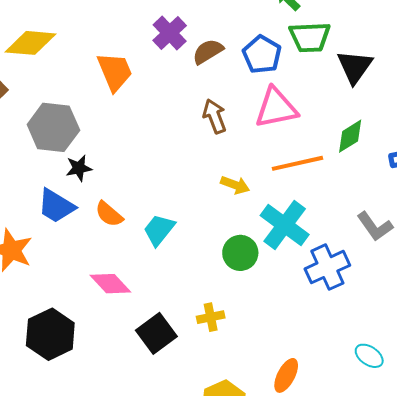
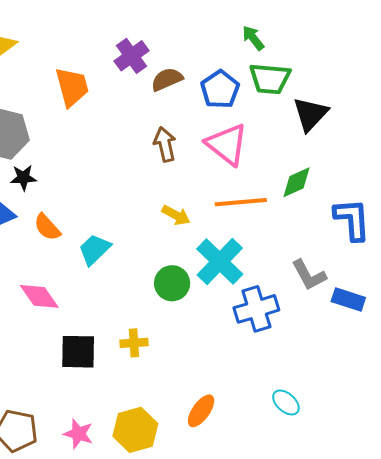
pink triangle: (276, 108) -> (227, 144), turned 42
black square: (156, 333) -> (78, 352), turned 30

